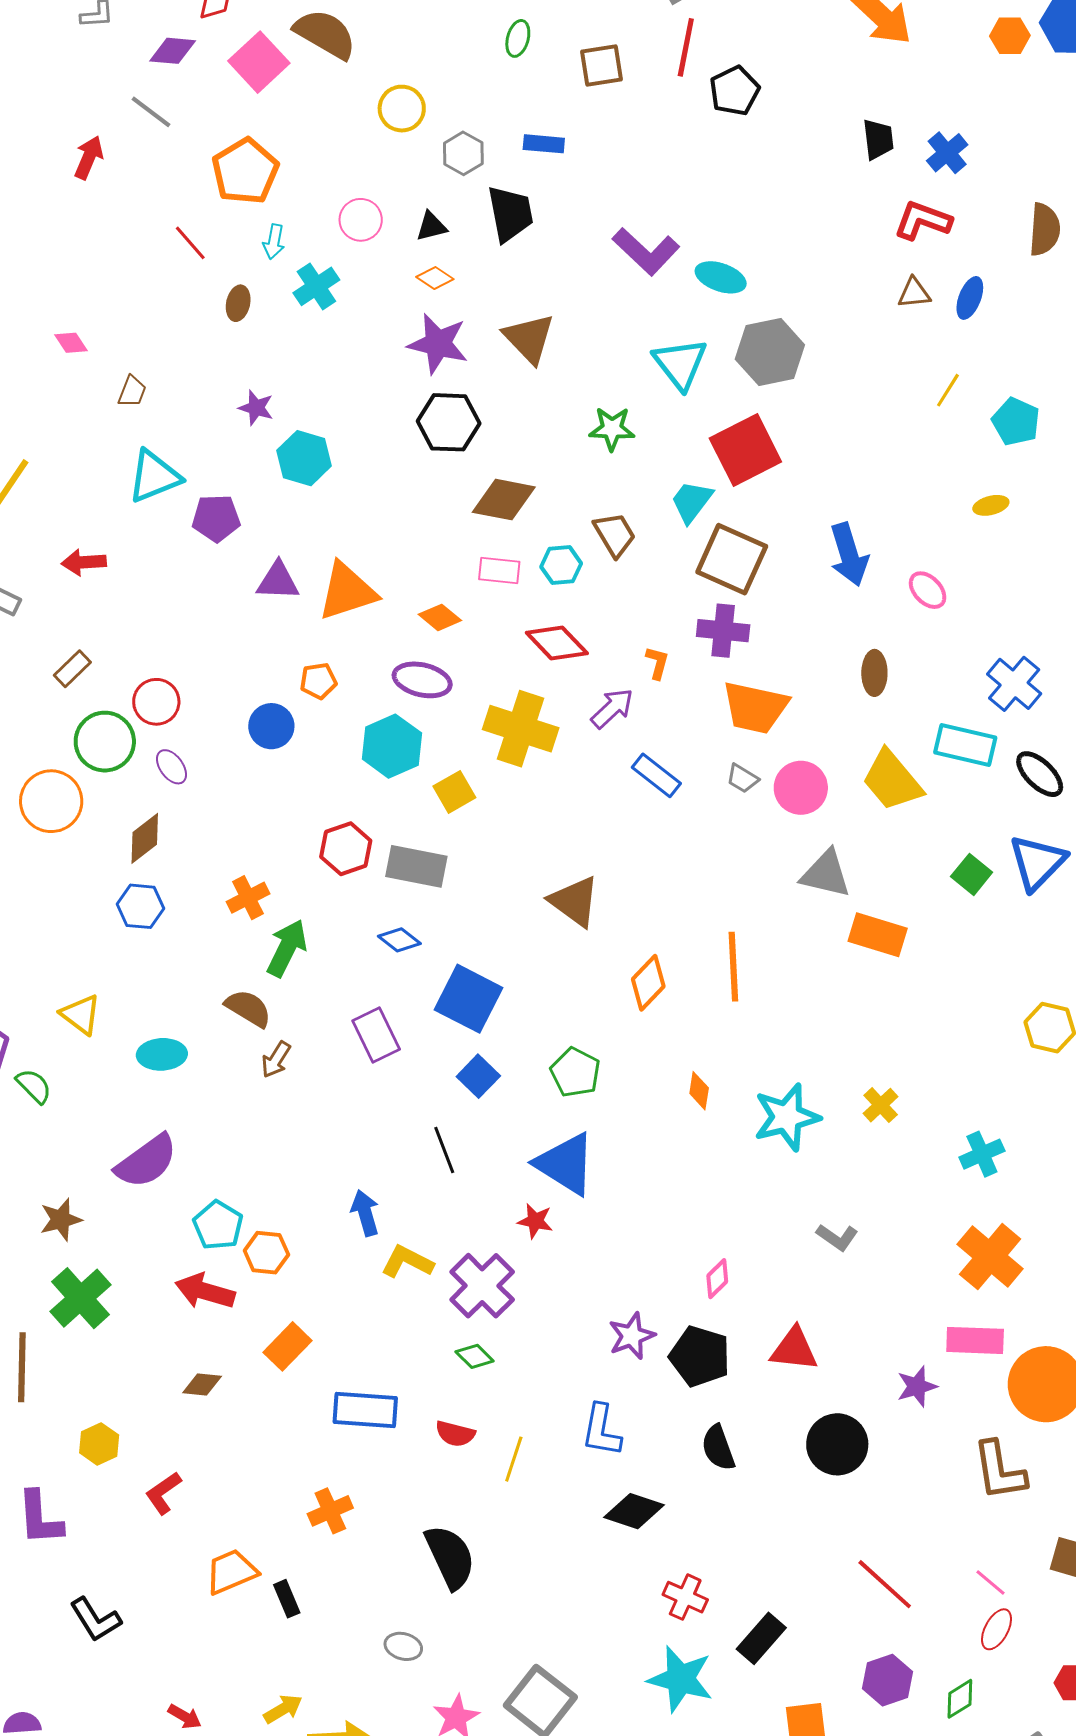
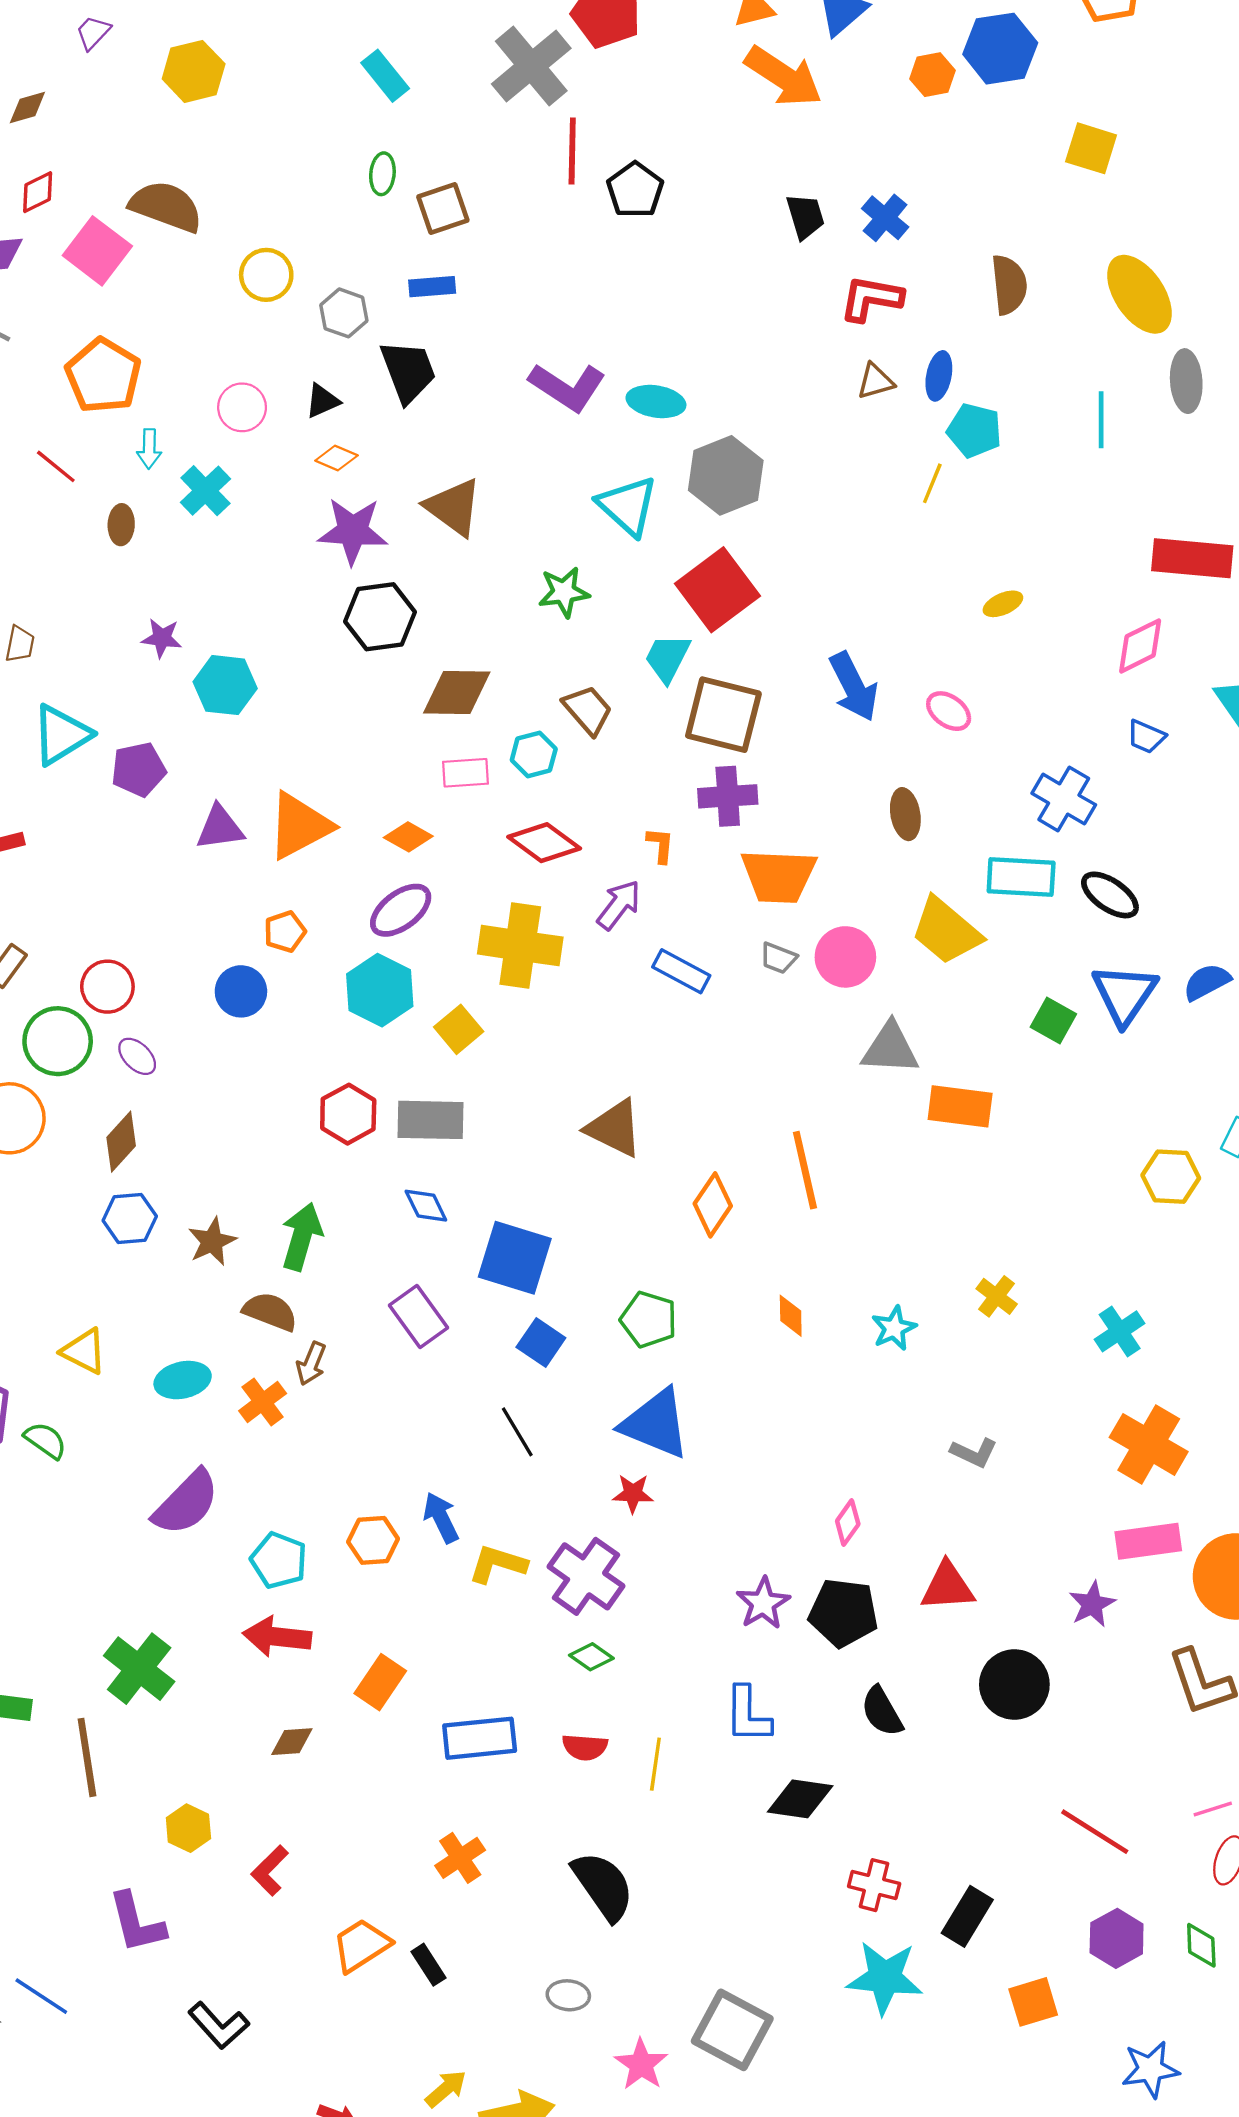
brown square: (601, 65) -> (443, 208), moved
cyan pentagon: (1016, 422) -> (974, 430), moved
purple ellipse: (422, 680) -> (401, 910), turned -40
orange cross: (248, 898) -> (263, 1402), moved
blue diamond: (399, 940) -> (426, 1206), turned 36
cyan star: (787, 1117) -> (894, 1328), size x0.6
brown star: (61, 1220) -> (212, 1241), moved
orange hexagon: (266, 1253) -> (373, 1540), moved
pink line: (990, 1582) -> (1213, 1809), turned -48
green diamond: (960, 1699) -> (1201, 1945), turned -51

